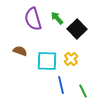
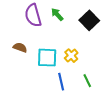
black square: (77, 29) -> (89, 20), moved
green line: (83, 91) -> (87, 81), moved

